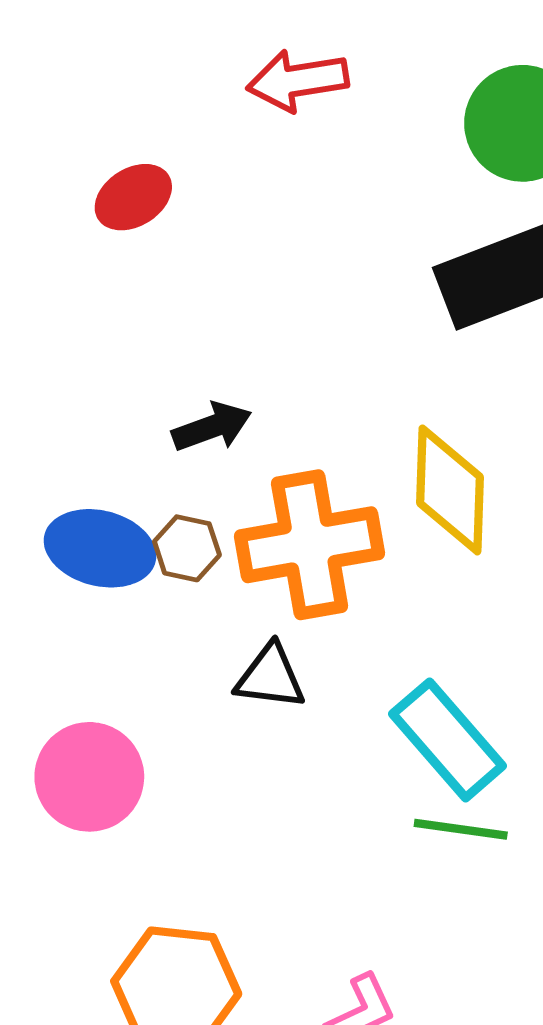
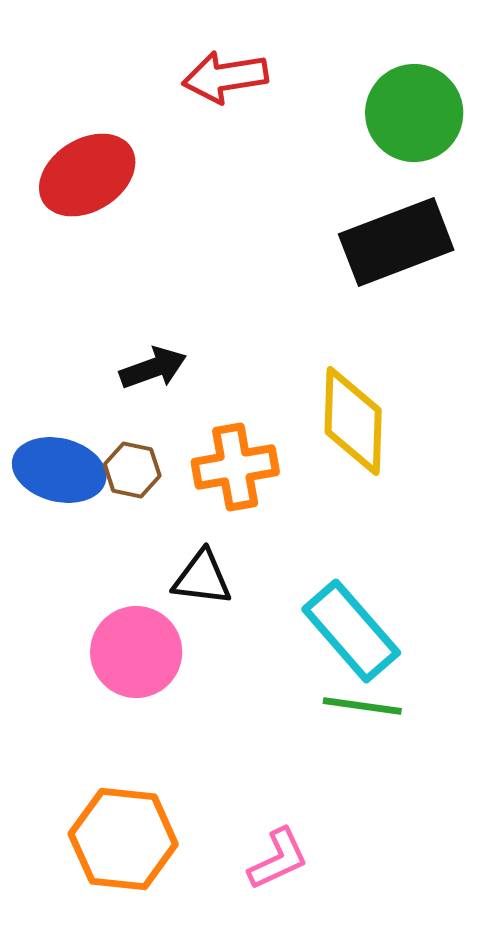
red ellipse: (133, 197) -> (87, 175), size x1.5
orange cross: (310, 545) -> (235, 467), size x0.7
pink circle: (89, 777) -> (136, 652), moved

